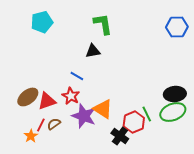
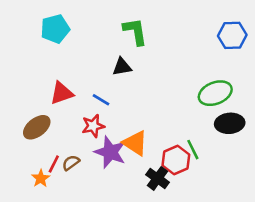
red star: (71, 96) -> (93, 126), turned 30
red triangle: (47, 101) -> (62, 93), moved
green ellipse: (173, 112) -> (215, 93), moved

